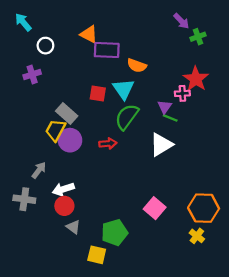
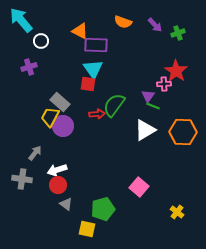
purple arrow: (181, 21) -> (155, 25), moved
cyan arrow: (23, 22) -> (21, 20), size x1.5
orange semicircle: (137, 66) -> (123, 22), moved
cyan triangle: (123, 89) -> (93, 69), moved
red arrow: (108, 144) -> (97, 114), moved
orange hexagon: (204, 208) -> (183, 132), moved

